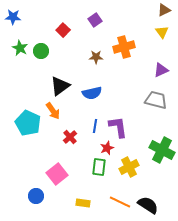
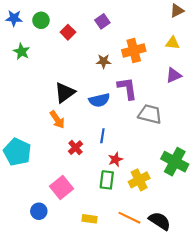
yellow triangle: (162, 32) -> (173, 43), moved, turned -48
green circle: (41, 51) -> (41, 20), moved
gray trapezoid: (156, 100) -> (150, 114), moved
cyan pentagon: (28, 123) -> (17, 152), moved
purple L-shape: (118, 127) -> (127, 88), moved

